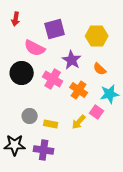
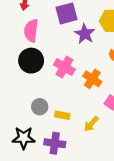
pink semicircle: (35, 48) -> (31, 31), moved, turned 70
purple star: (72, 60) -> (85, 34), moved
yellow arrow: (79, 122) -> (91, 124), moved

